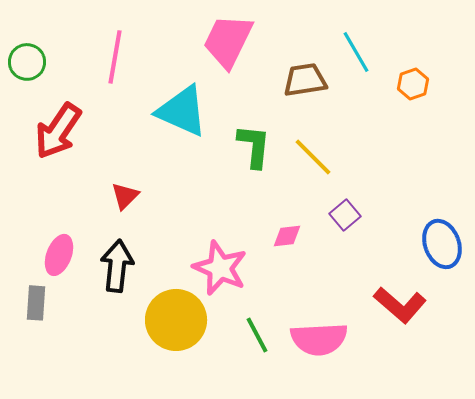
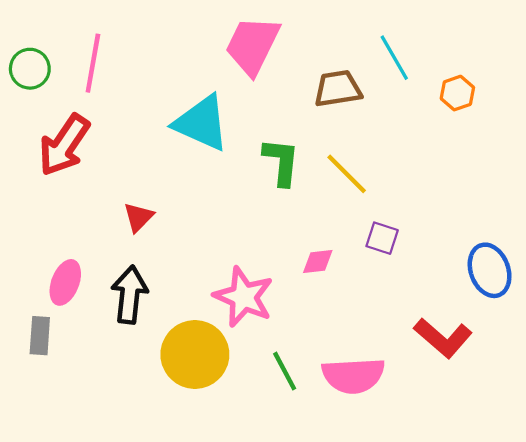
pink line: (115, 57) -> (93, 63), moved
purple square: (345, 215) -> (382, 238), turned -32

